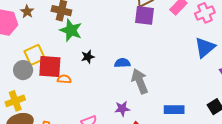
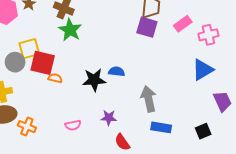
black star: (88, 57) -> (94, 80), moved, size x1.6
gray arrow: (140, 81) -> (149, 99), moved

